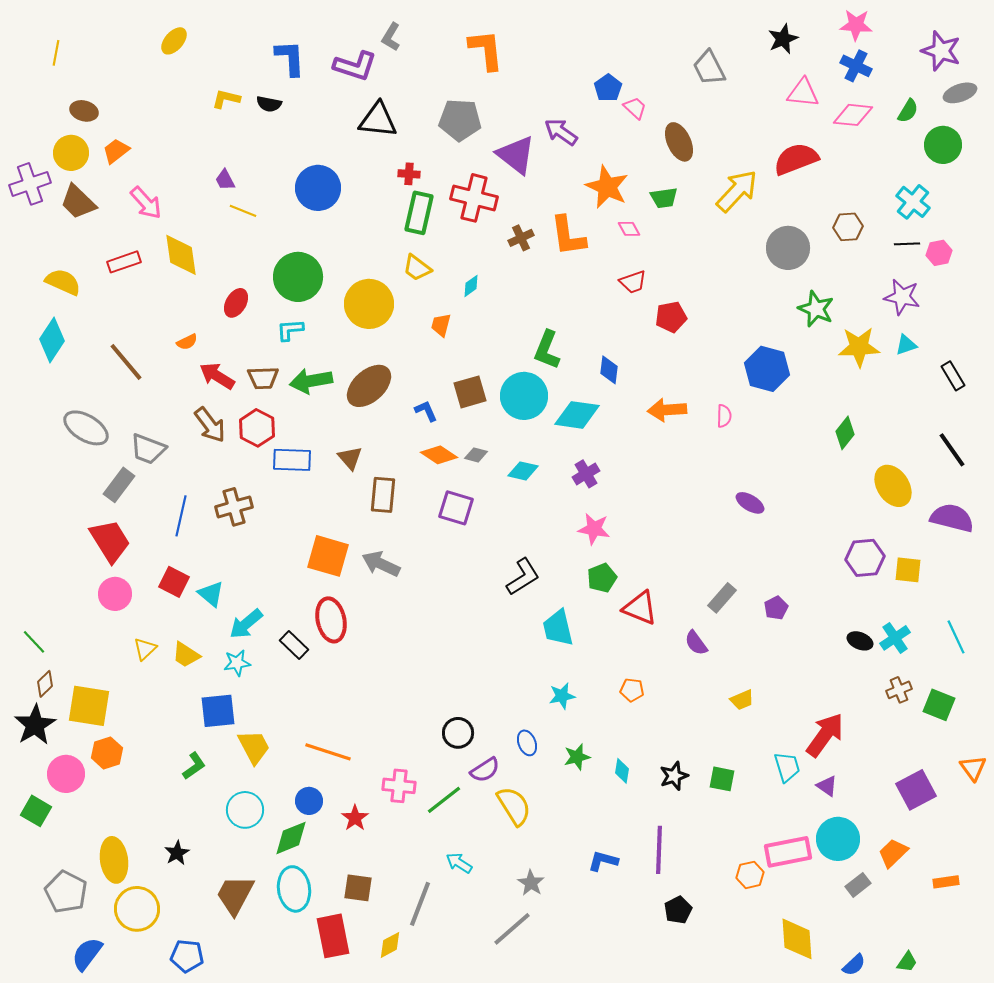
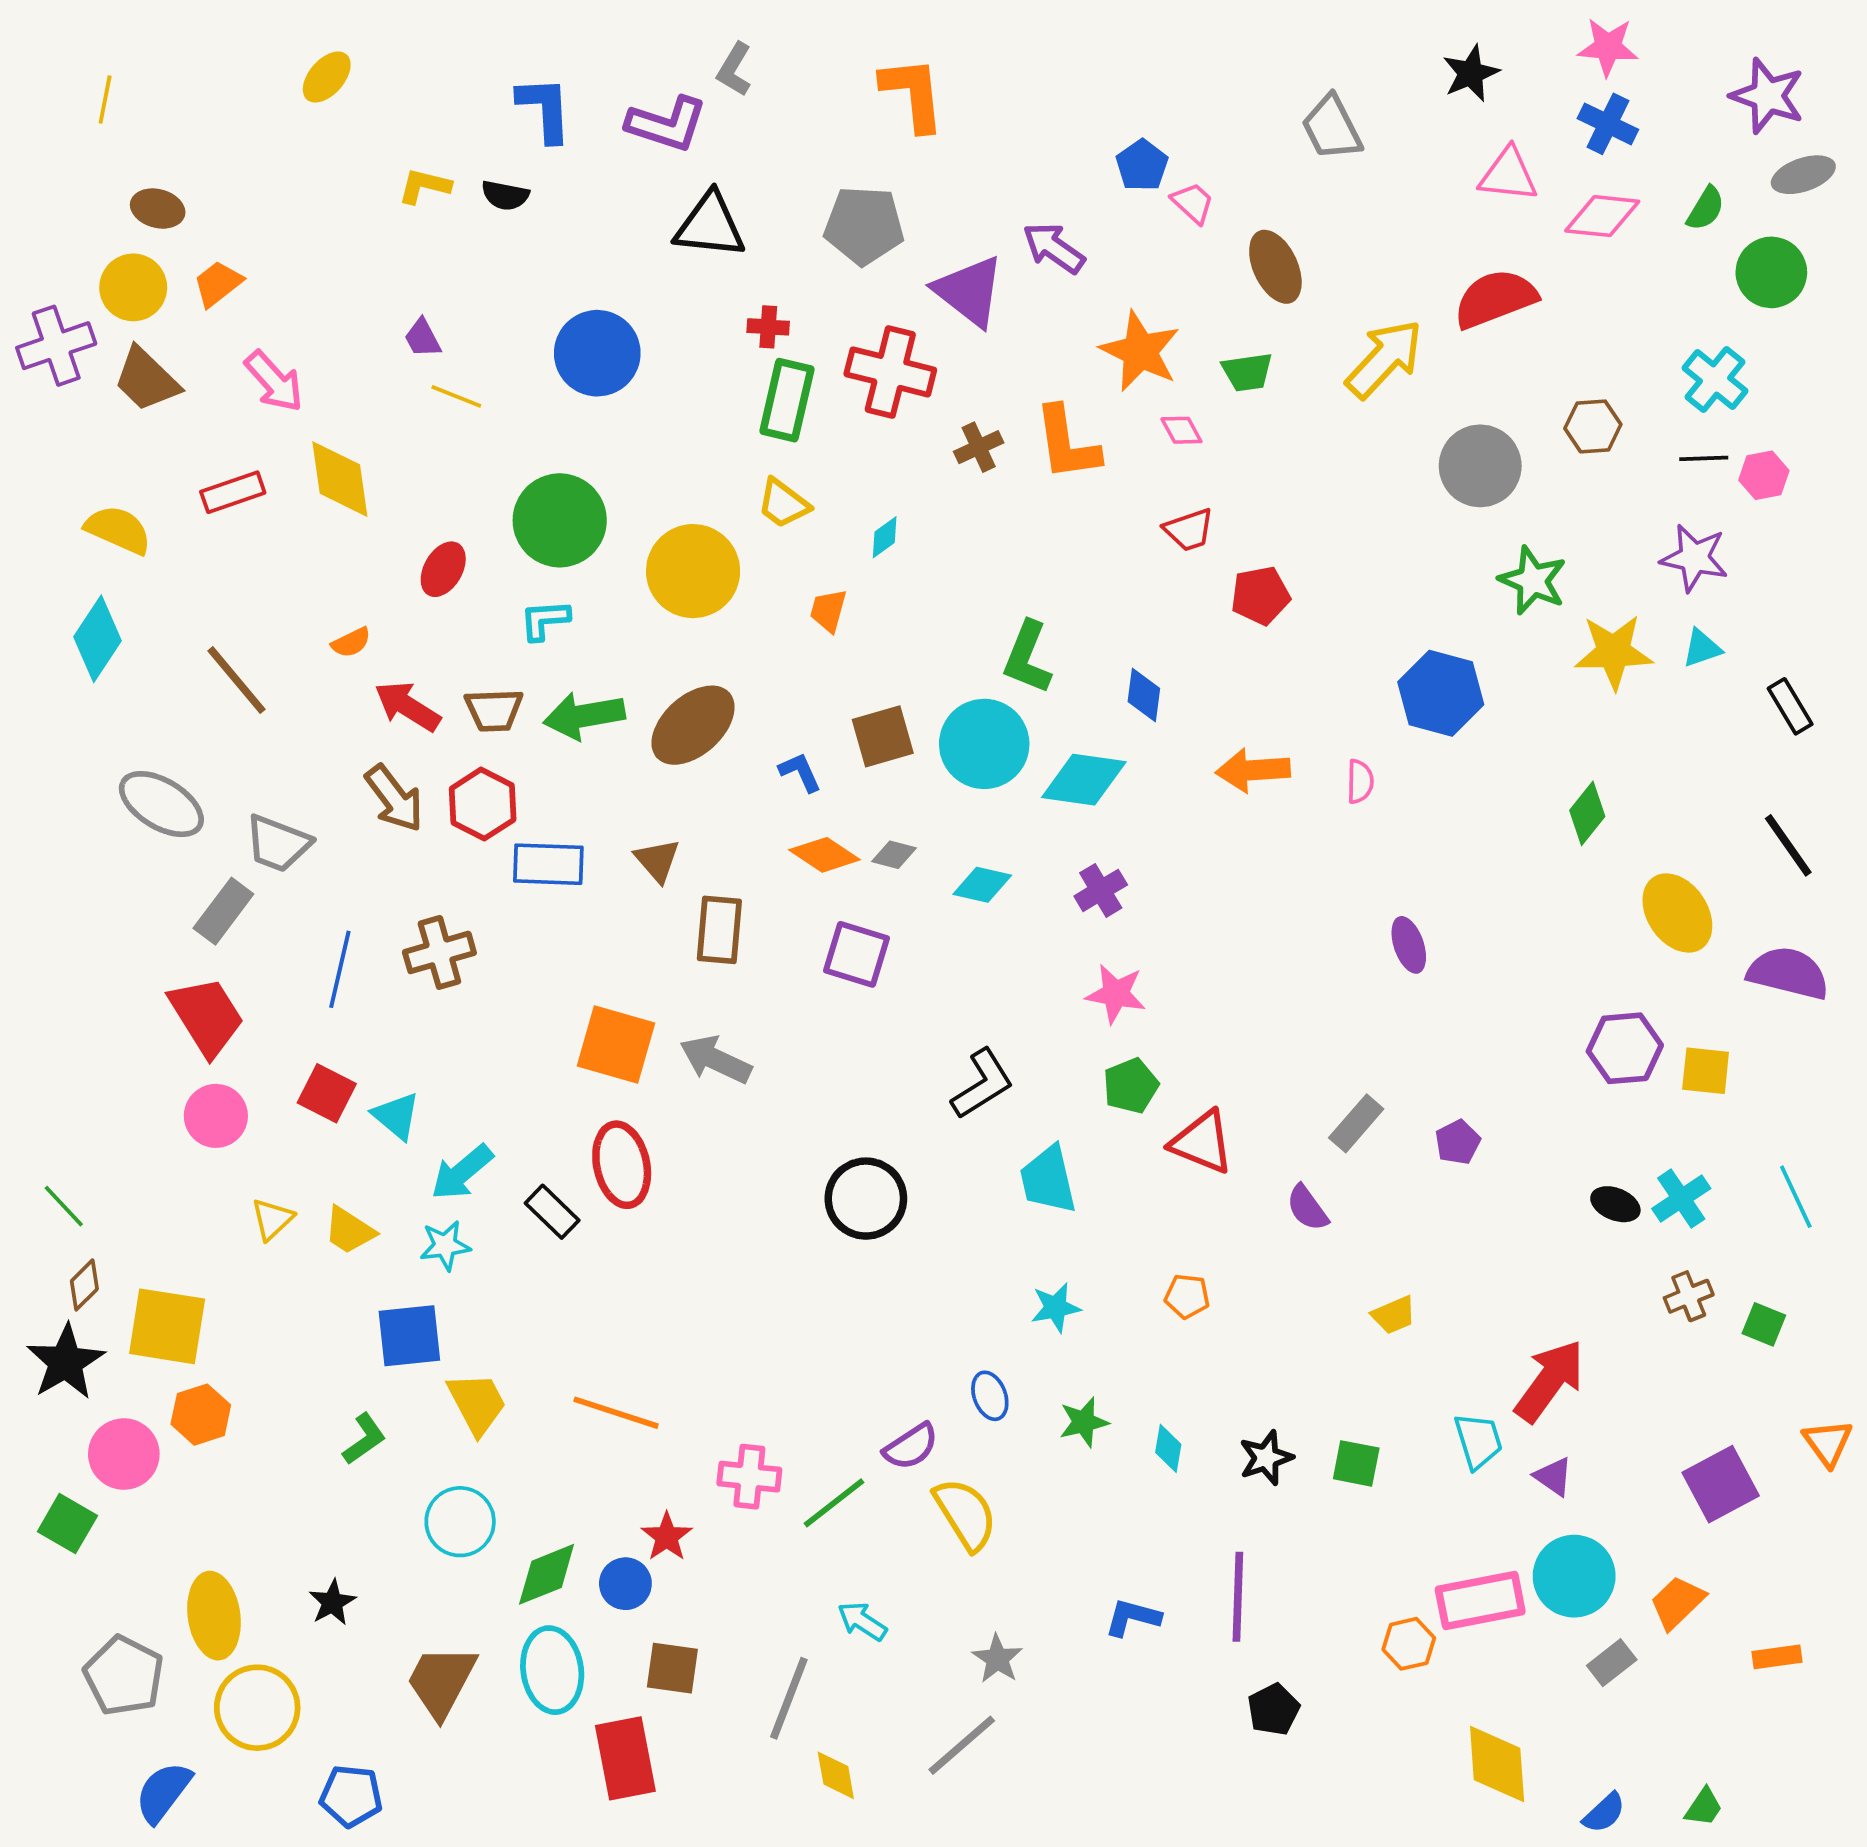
purple ellipse: (750, 503) -> (1409, 945), turned 40
green square: (939, 705) -> (1764, 1324), size x0.7
black circle: (458, 733) -> (866, 1199), moved, size x1.4
blue circle: (309, 801) -> (625, 1584), moved
yellow diamond: (390, 945) -> (836, 1775), moved, turned -72

